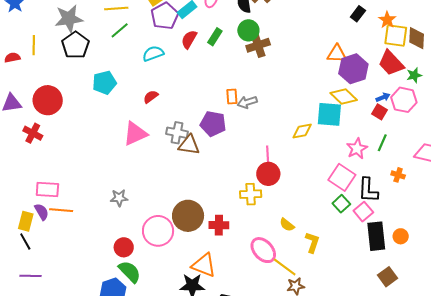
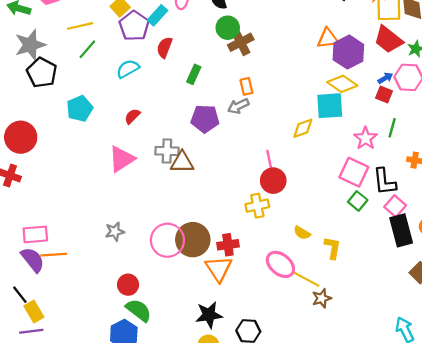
green rectangle: (215, 37) -> (194, 74), moved
orange rectangle: (232, 97) -> (246, 86), moved
purple pentagon: (213, 124) -> (205, 119), moved
purple semicircle: (42, 212) -> (33, 260), size x1.4
pink square: (363, 212) -> (395, 206), moved
yellow rectangle: (26, 221) -> (34, 311), moved, turned -36
pink circle: (158, 231) -> (167, 240), moved
orange triangle: (204, 265) -> (219, 269), moved, turned 44

